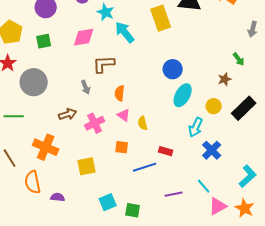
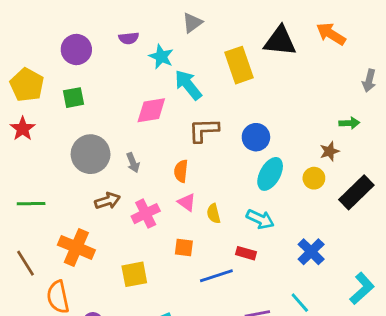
pink diamond: (84, 37) -> (151, 110), moved
green arrow: (239, 59) -> (349, 123), turned -56
brown L-shape: (104, 64) -> (204, 130), moved
gray circle: (34, 82) -> (91, 154), moved
yellow circle: (214, 106) -> (314, 178), moved
cyan arrow: (196, 127) -> (260, 219), moved, turned -90

